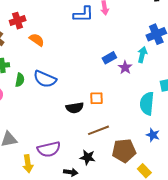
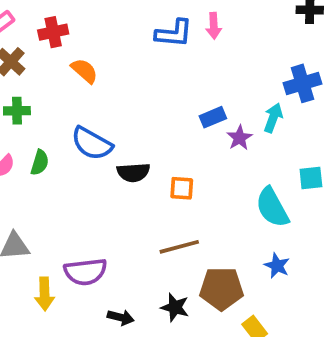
green semicircle: (20, 80) -> (40, 163), moved
cyan semicircle: (147, 104) -> (272, 207), turned -40
black semicircle: (75, 108) -> (133, 172), moved
black star: (88, 157) -> (175, 307), moved

